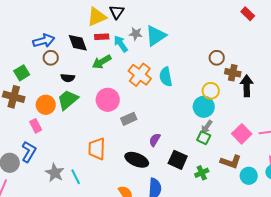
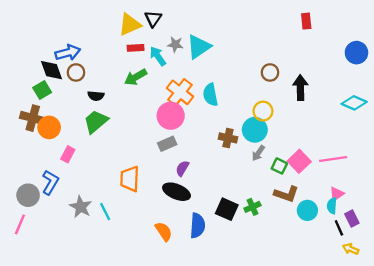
red rectangle: (248, 14) -> (306, 21), turned 40
black diamond: (78, 43) -> (51, 70), moved
brown cross: (233, 73) -> (228, 138), moved
black arrow: (247, 86) -> (300, 88), moved
pink circle: (108, 100) -> (171, 116), moved
orange circle: (46, 105) -> (49, 127), moved
pink rectangle: (36, 126) -> (68, 154), moved, turned 56
green square: (204, 138) -> (279, 166), moved
purple semicircle: (155, 140) -> (182, 168), moved
black square: (178, 160) -> (227, 209), moved

